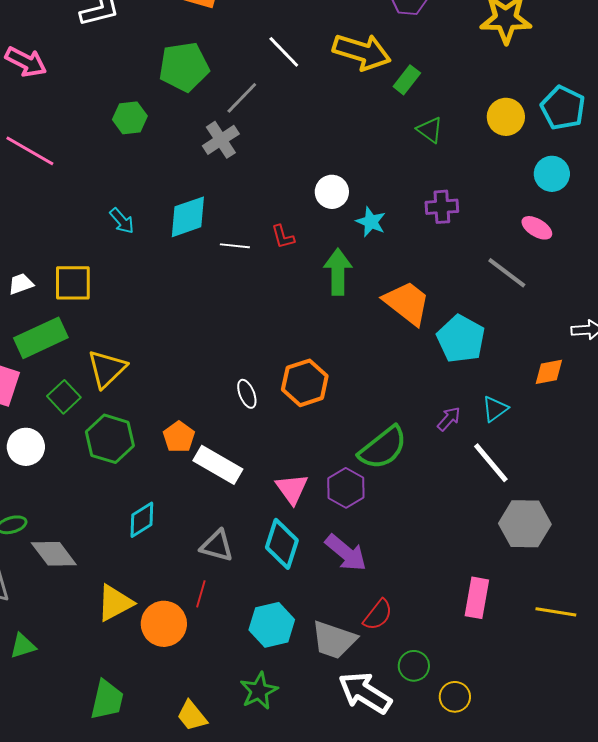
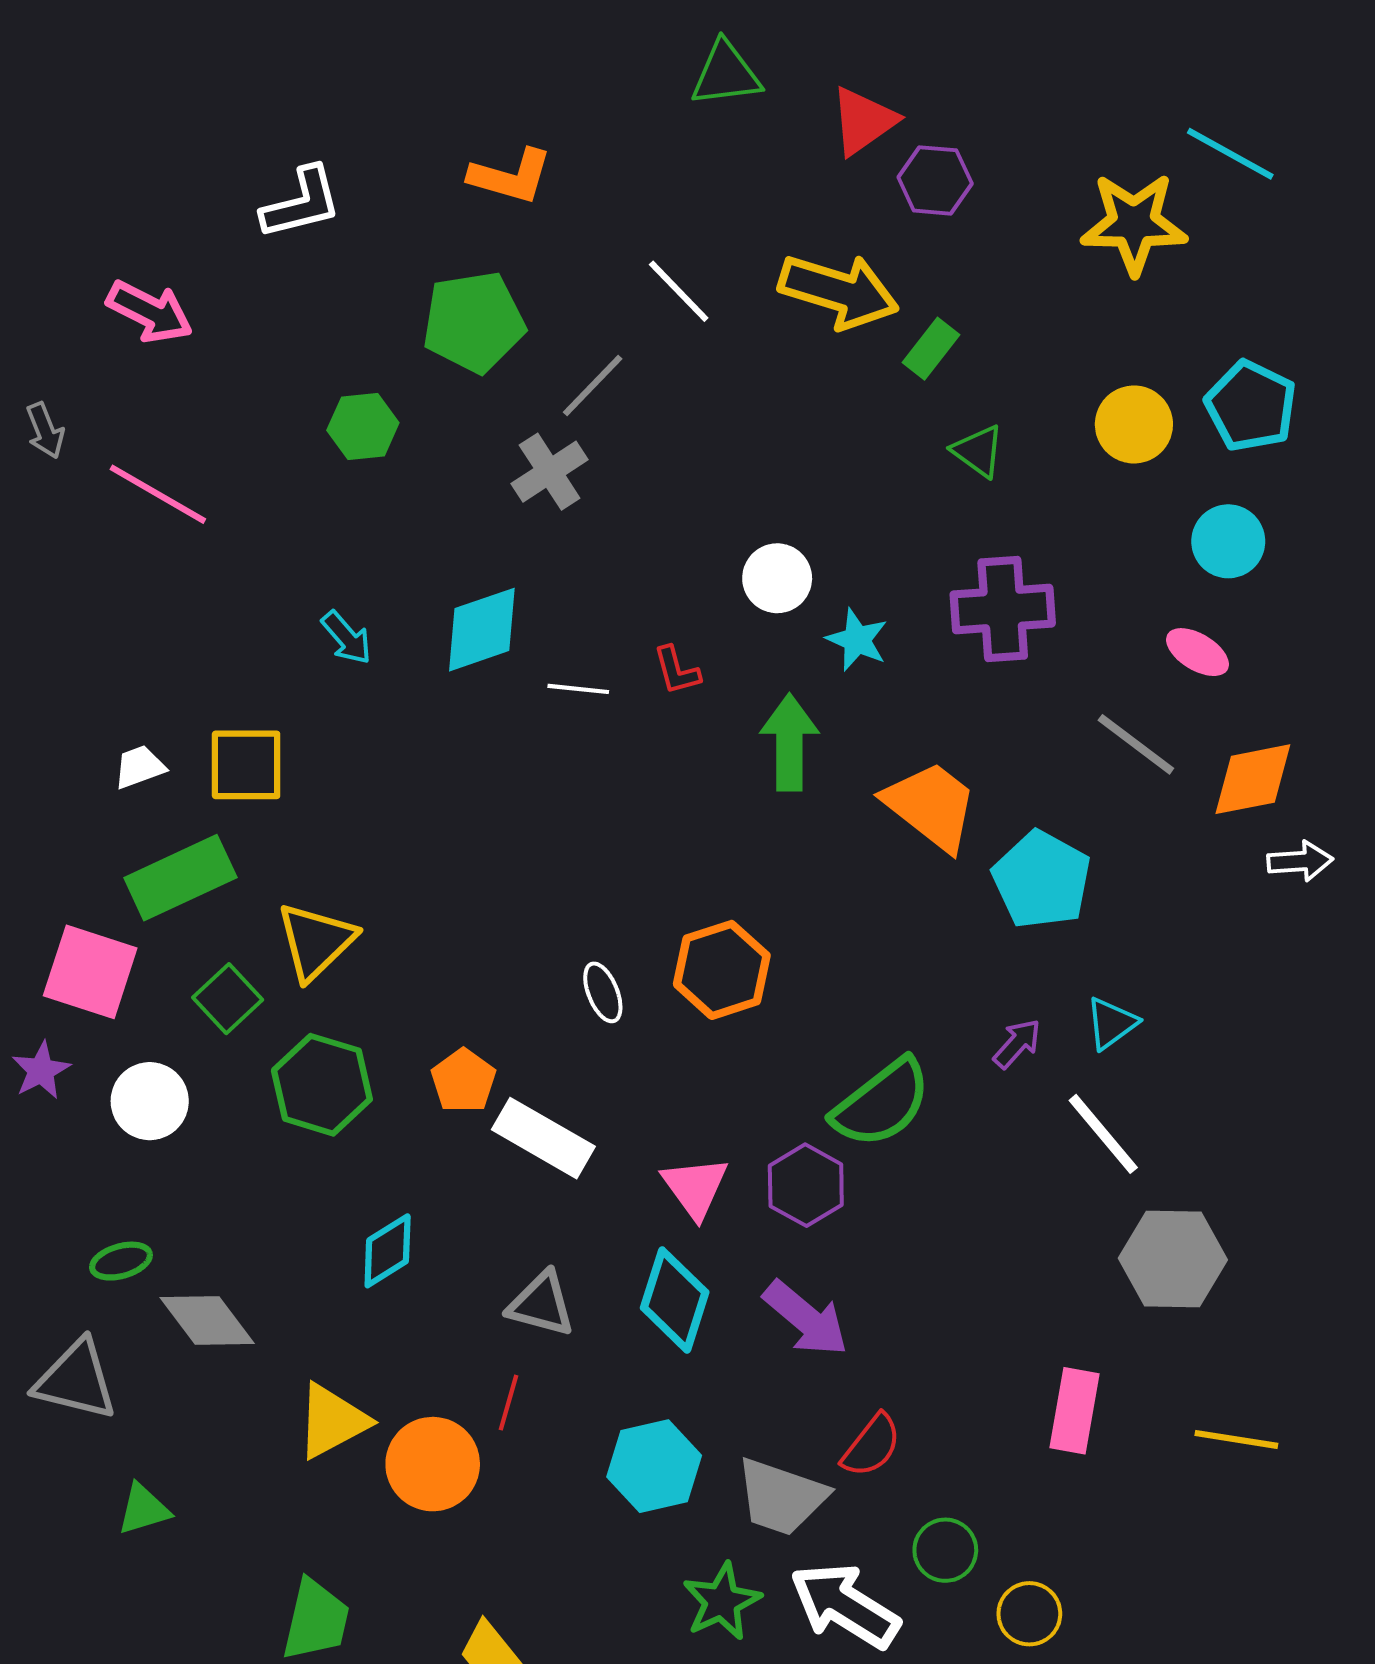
purple cross: (442, 207) -> (1003, 609), size x1.5
orange diamond: (549, 372) -> (1253, 779), moved, size x1.4
green star: (259, 691) -> (722, 1601), moved

